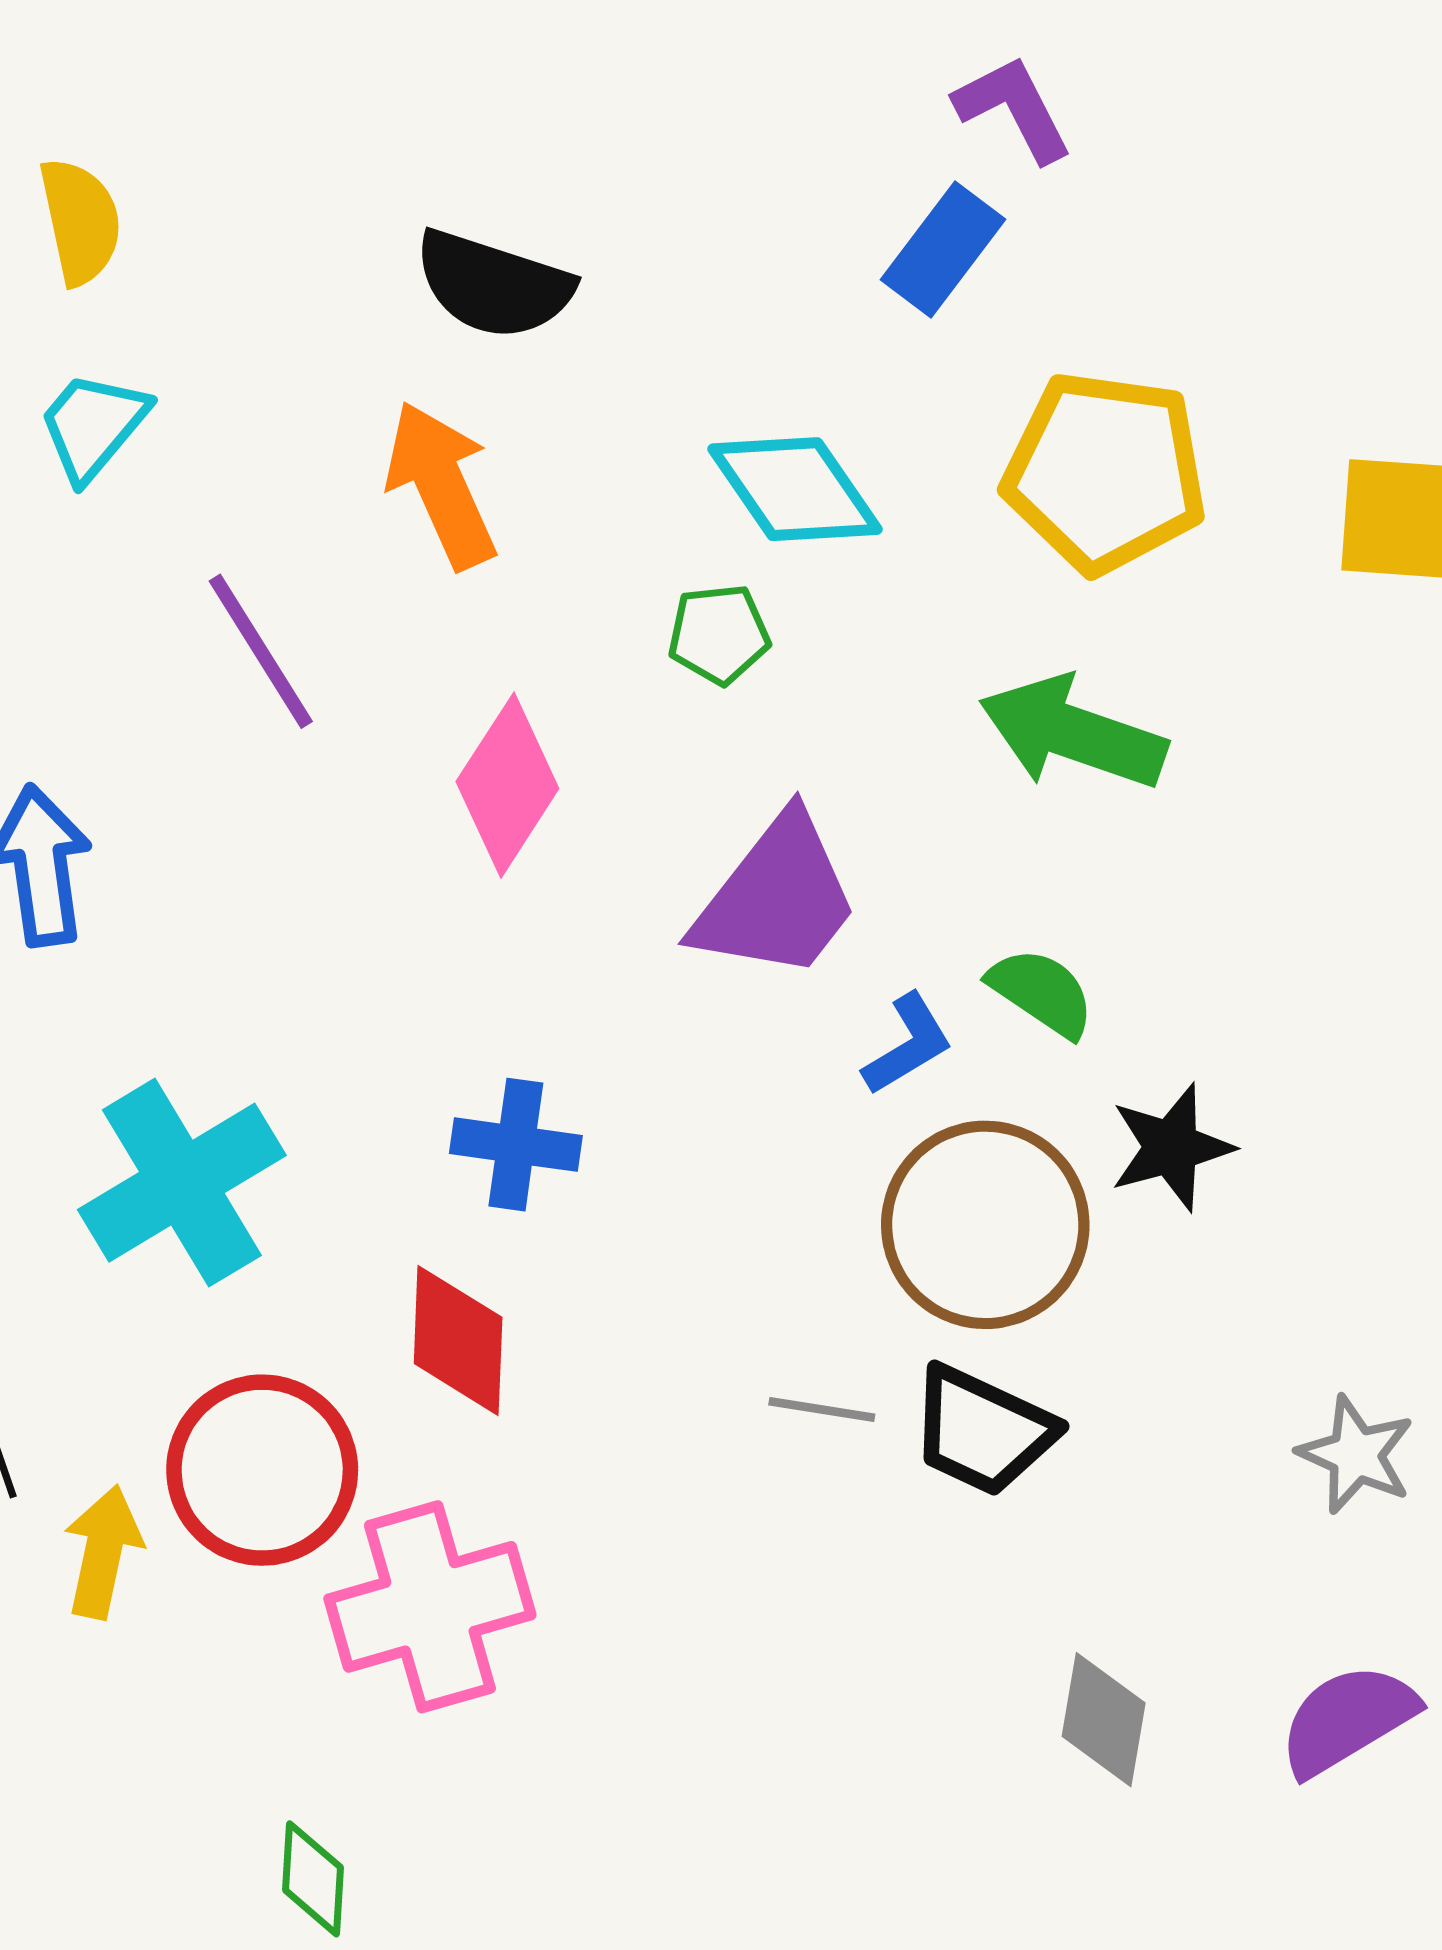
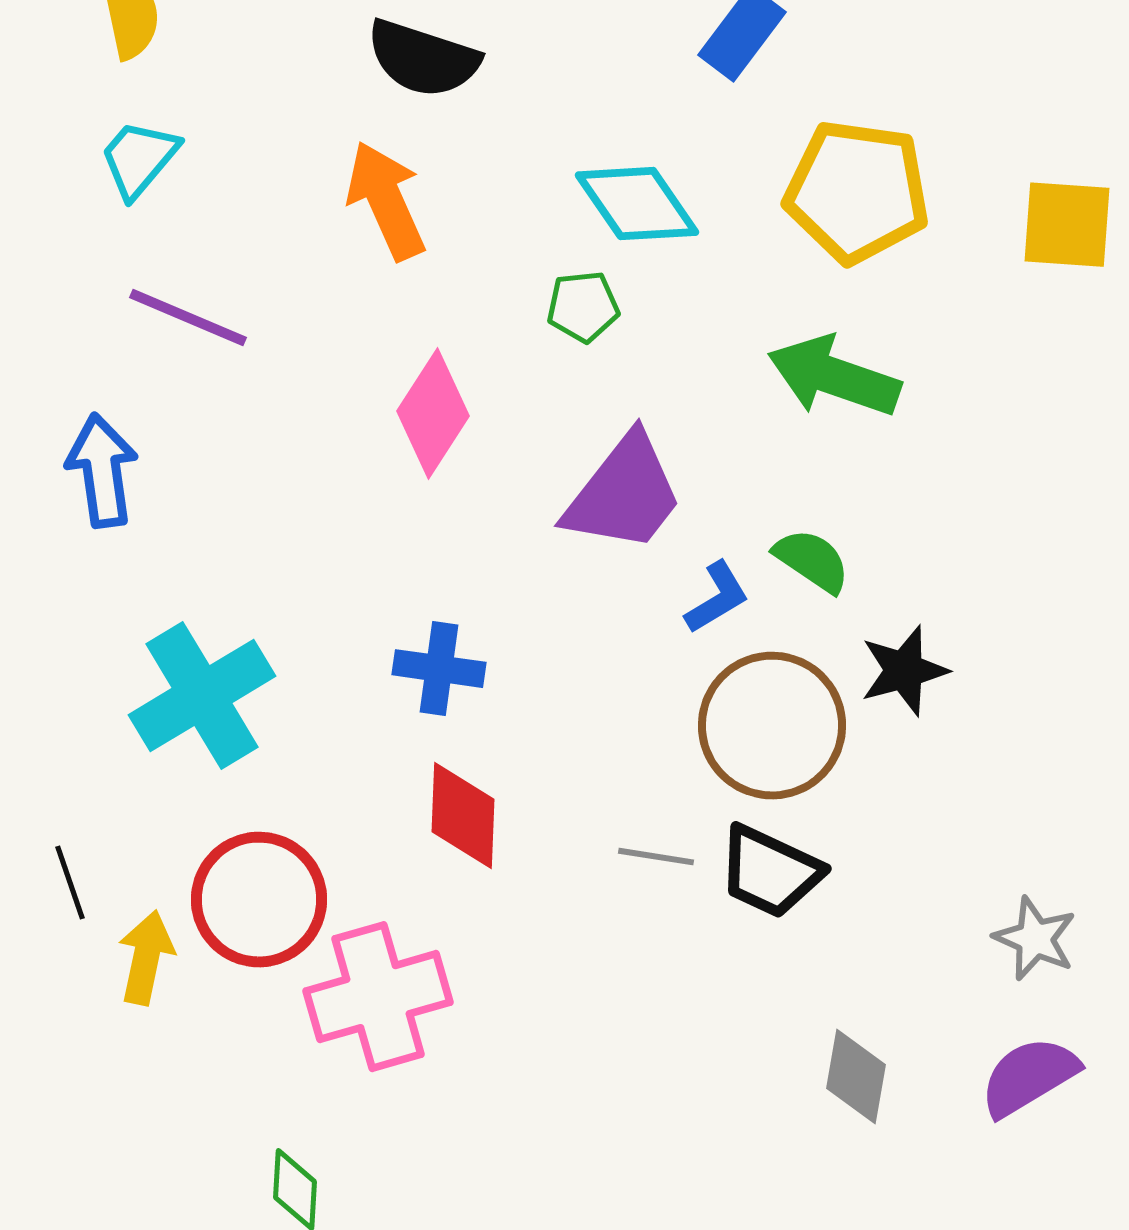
purple line: (261, 651) -> (188, 318), moved, turned -35
red diamond: (458, 1340) -> (463, 816), moved
gray star: (1356, 1455) -> (1035, 939), moved

